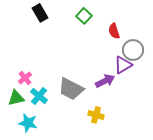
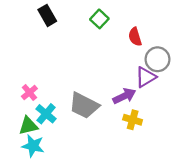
green triangle: (16, 98) -> (28, 126), moved
yellow cross: (96, 115) -> (133, 120), moved

